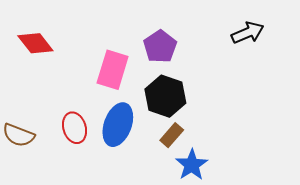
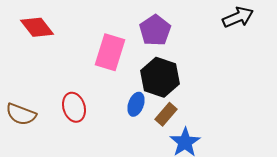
blue ellipse: (118, 125) -> (136, 104), moved, size x0.6

